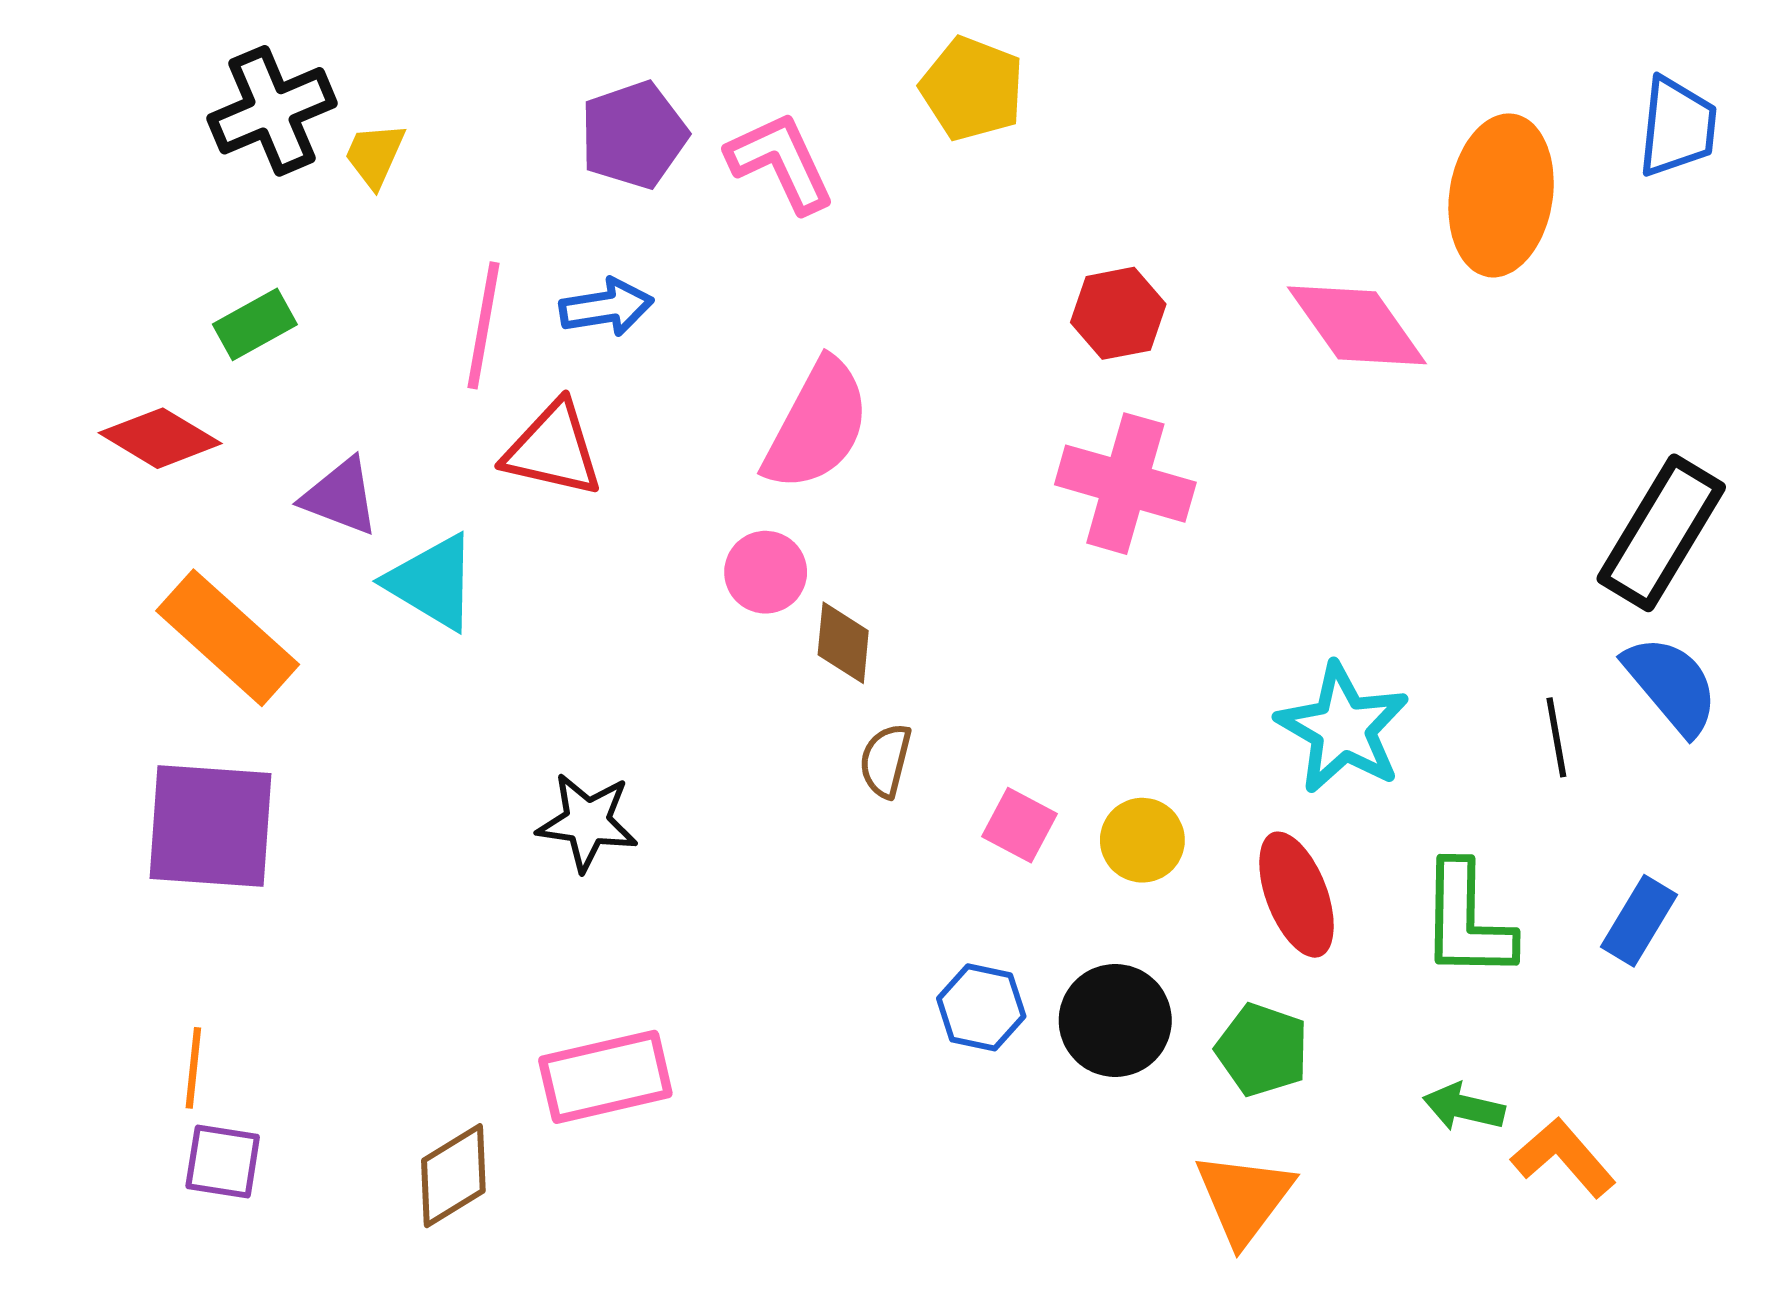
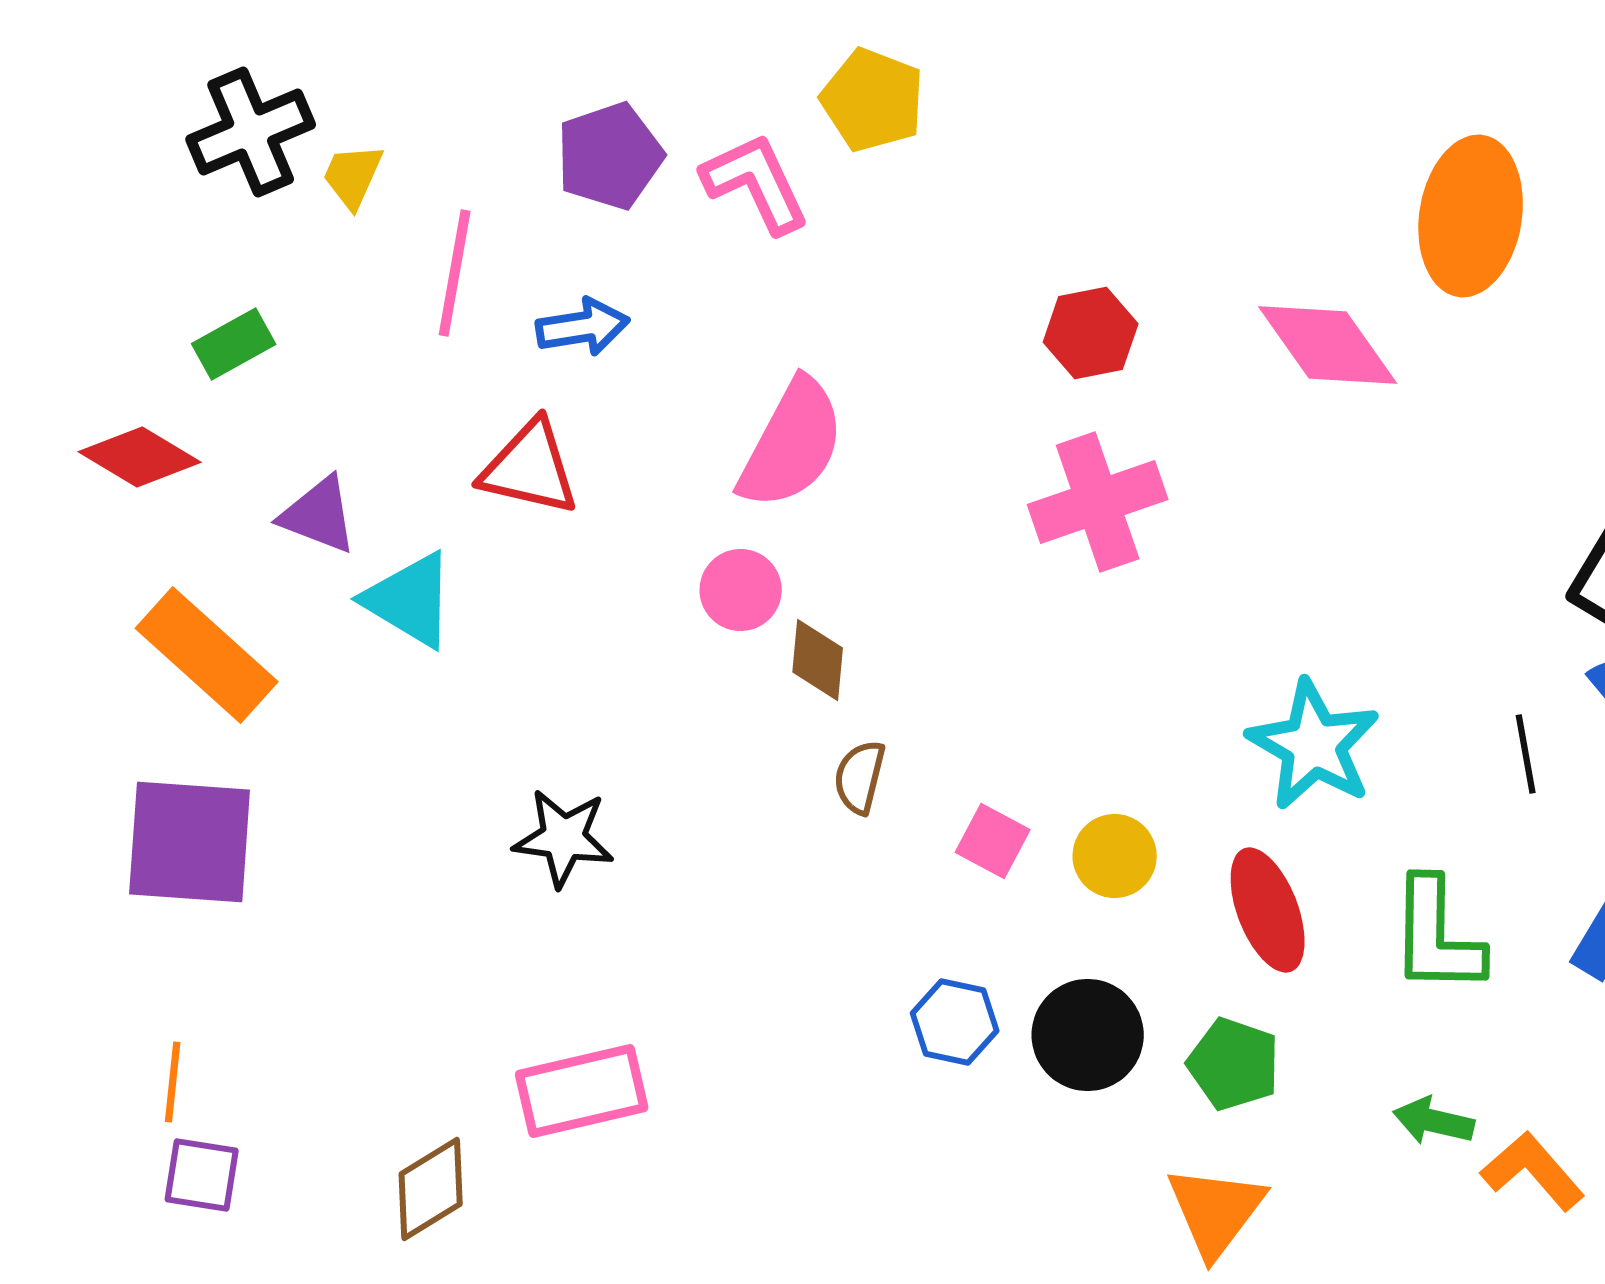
yellow pentagon: (972, 89) -> (873, 100), moved
pink line: (484, 325) -> (455, 273), moved
pink cross: (1125, 484) -> (1098, 502), turned -35

